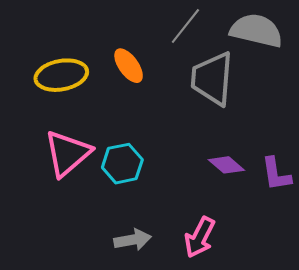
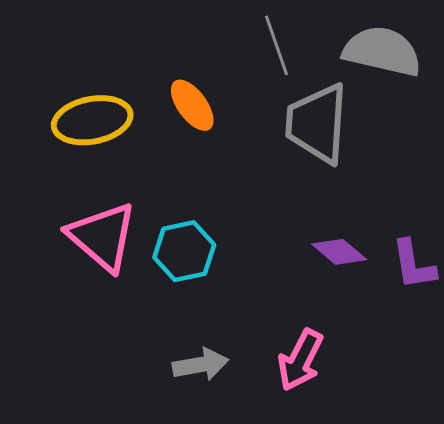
gray line: (185, 26) -> (276, 45), turned -57
pink triangle: (68, 153) -> (102, 237), turned -38

